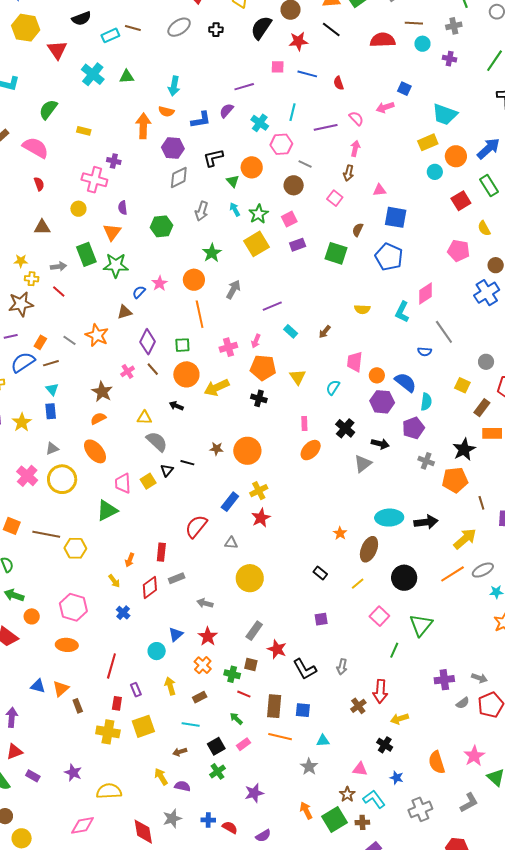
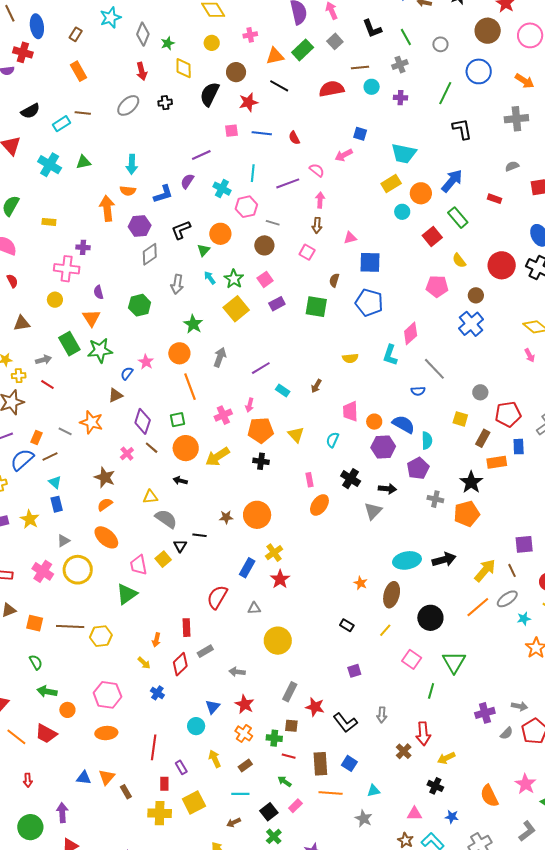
green triangle: (233, 181) -> (204, 250), turned 32
brown line: (481, 503) -> (512, 570), moved
blue square: (303, 710) -> (349, 763), turned 35

